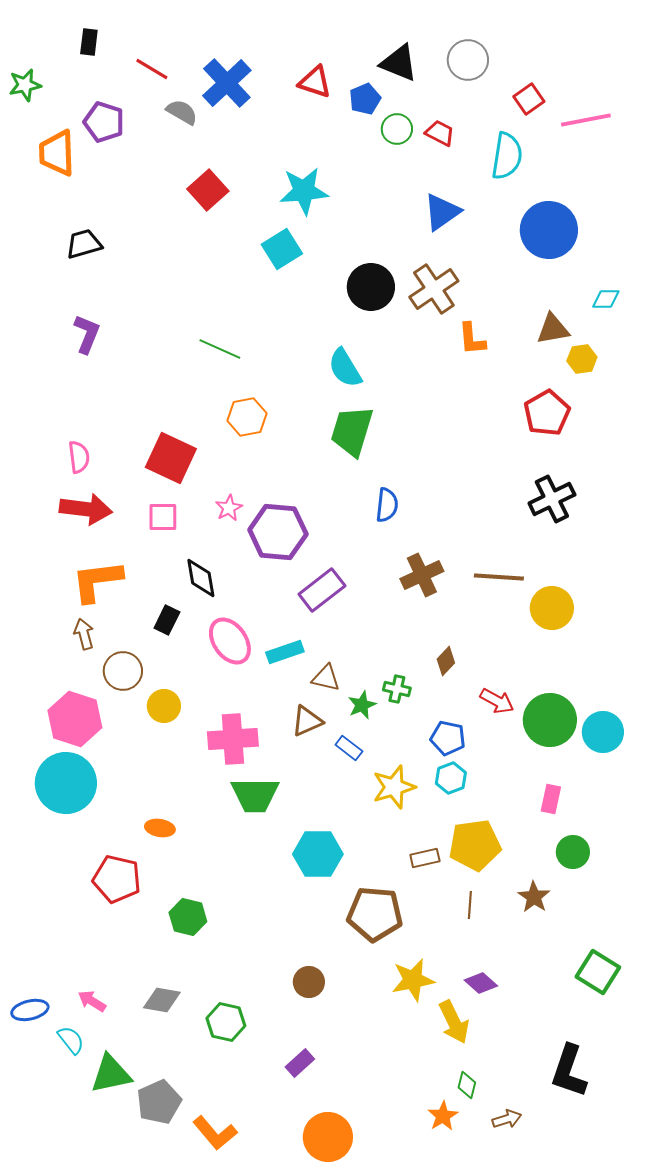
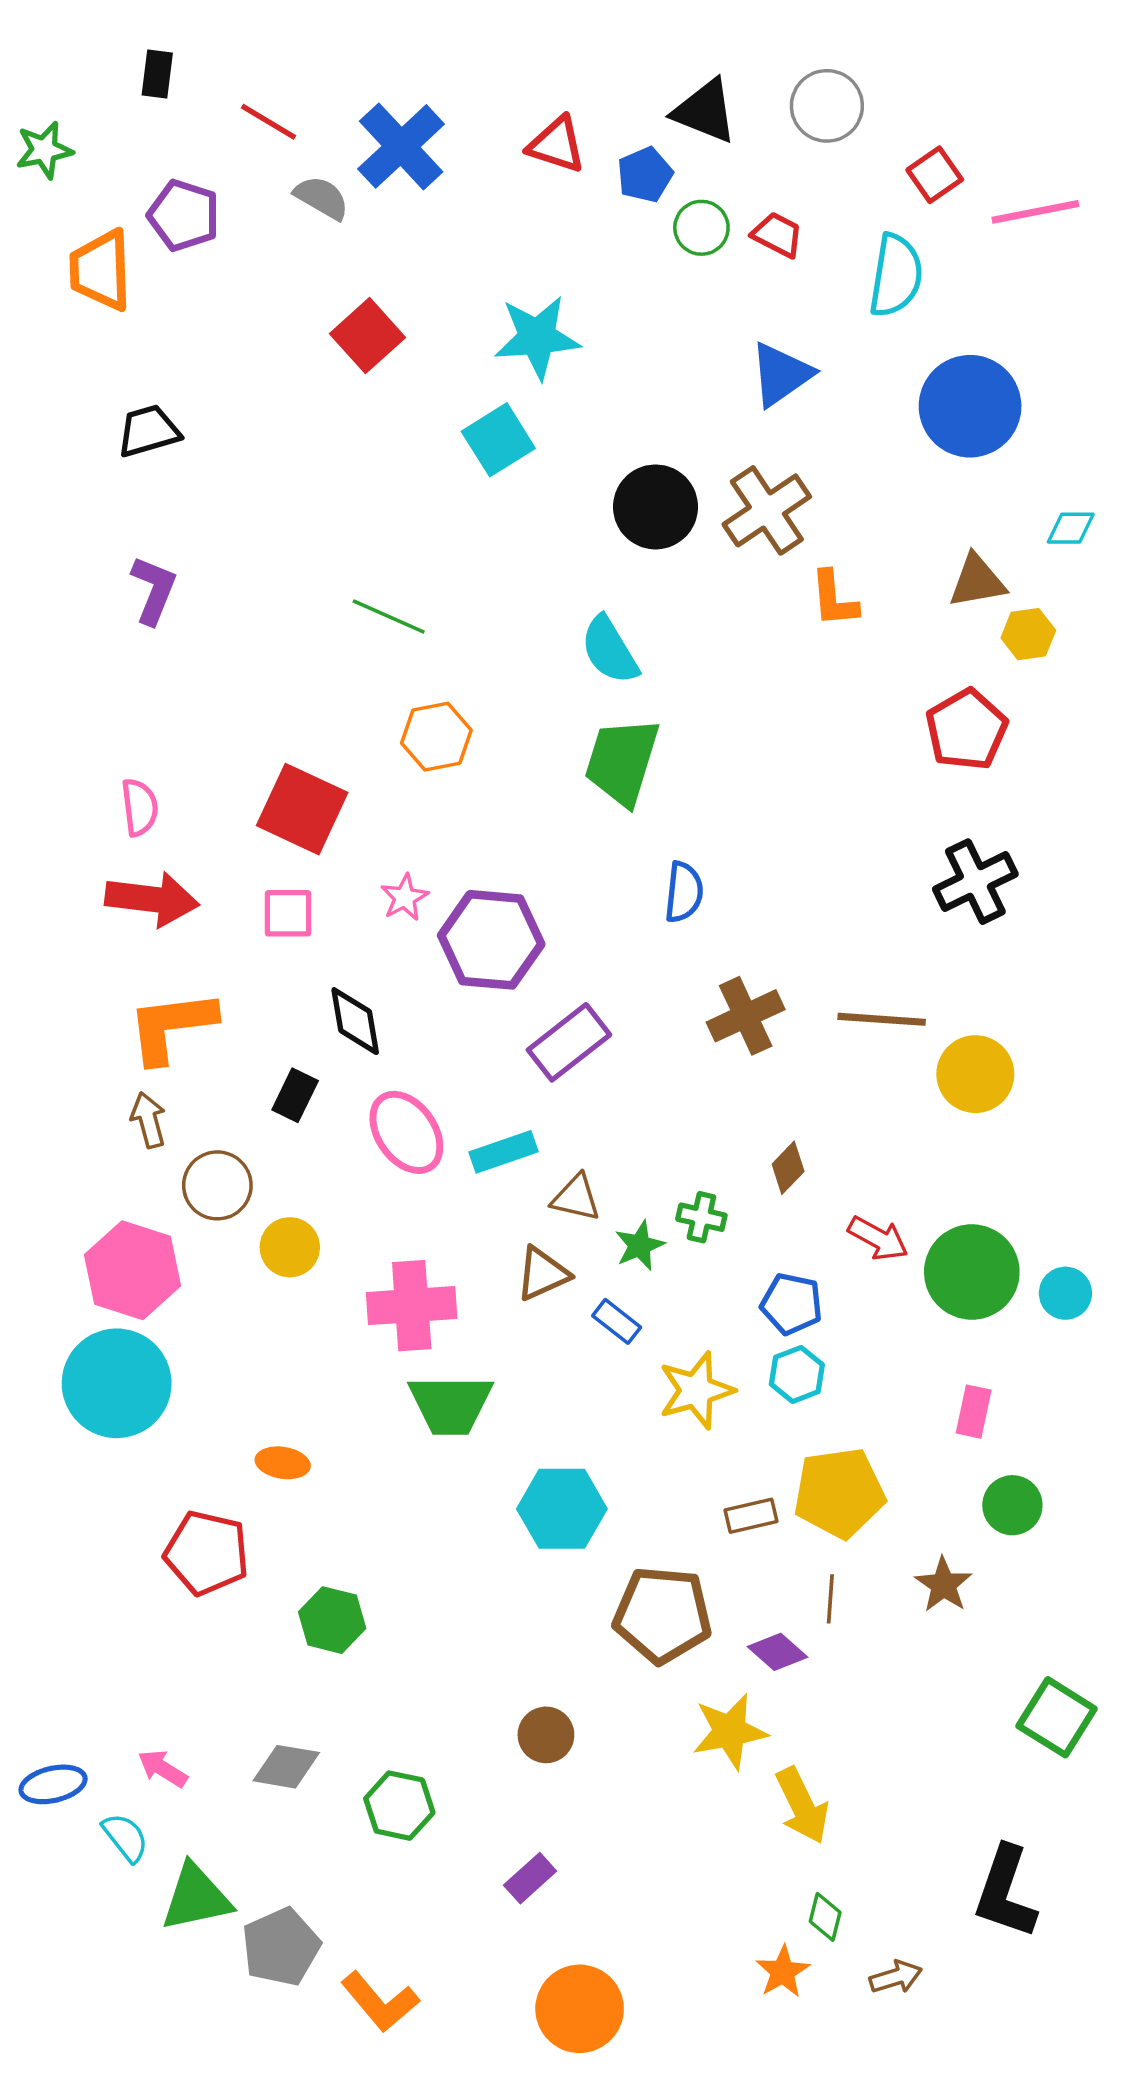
cyan circle: (603, 732) -> (1065, 1293), size x0.7
purple diamond: (481, 983) -> (777, 1652), moved

